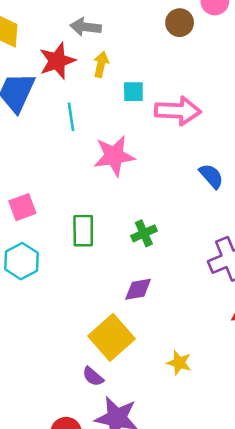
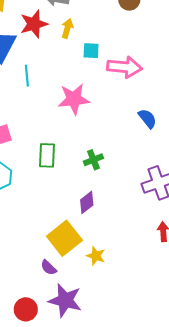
cyan line: (71, 117) -> (27, 76), moved
purple diamond: (138, 289) -> (87, 202), turned -30
yellow star: (179, 363) -> (96, 256), moved

